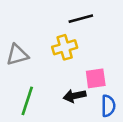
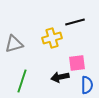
black line: (81, 19) -> (75, 22), moved

